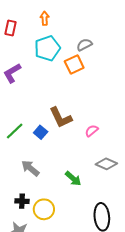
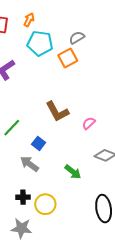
orange arrow: (45, 18) -> (29, 20), moved, turned 32
cyan pentagon: (47, 48) -> (40, 43), turned 30
blue square: (41, 132) -> (39, 143), moved

